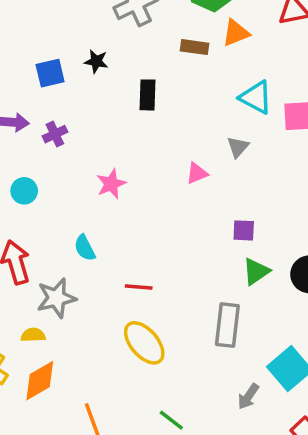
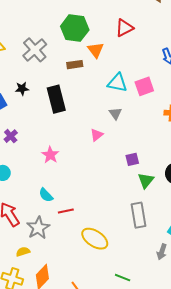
orange triangle: (236, 33) -> (96, 50), turned -30
black rectangle: (147, 95) -> (56, 99), size x1.5
red line: (139, 287) -> (66, 211), moved
yellow semicircle: (33, 335) -> (23, 252), moved

